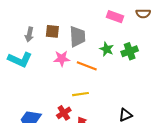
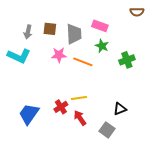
pink rectangle: (115, 17) -> (100, 26), moved
green cross: (130, 51) -> (127, 60), moved
yellow line: (80, 94) -> (79, 98), moved

